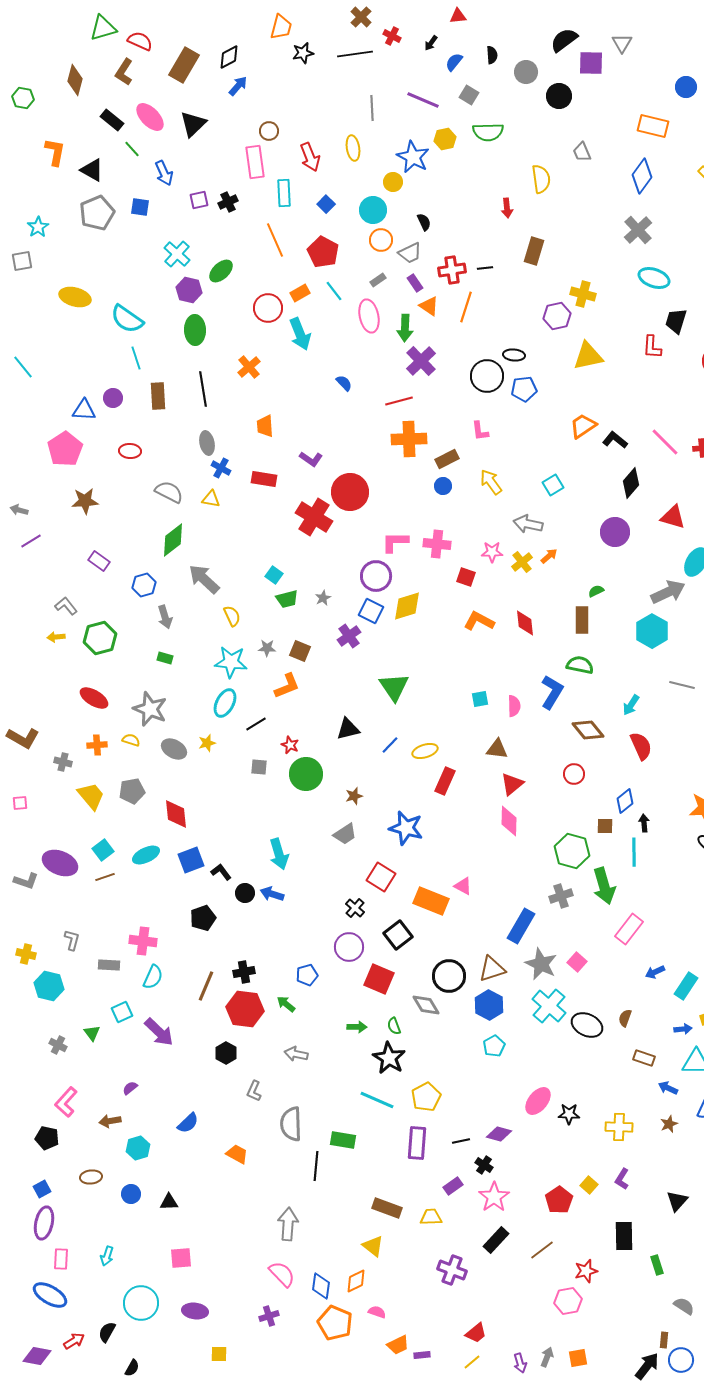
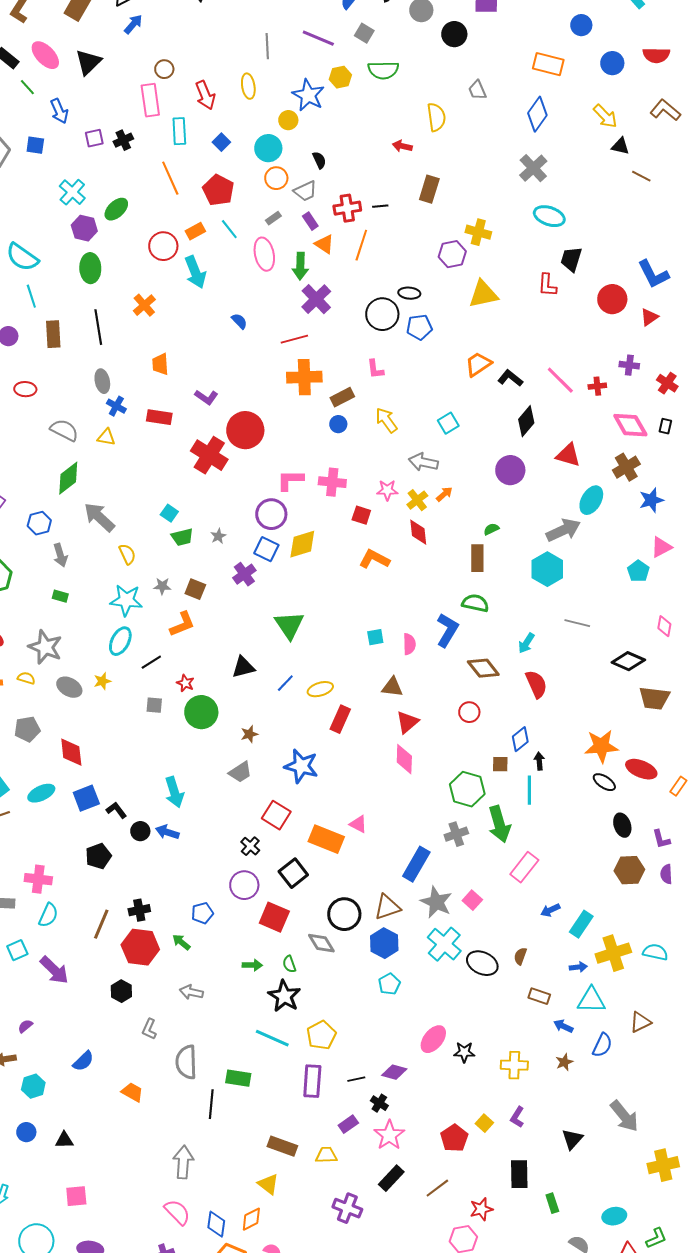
red arrow: (507, 208) -> (402, 146), turned 108
red diamond: (525, 623) -> (418, 532), moved

